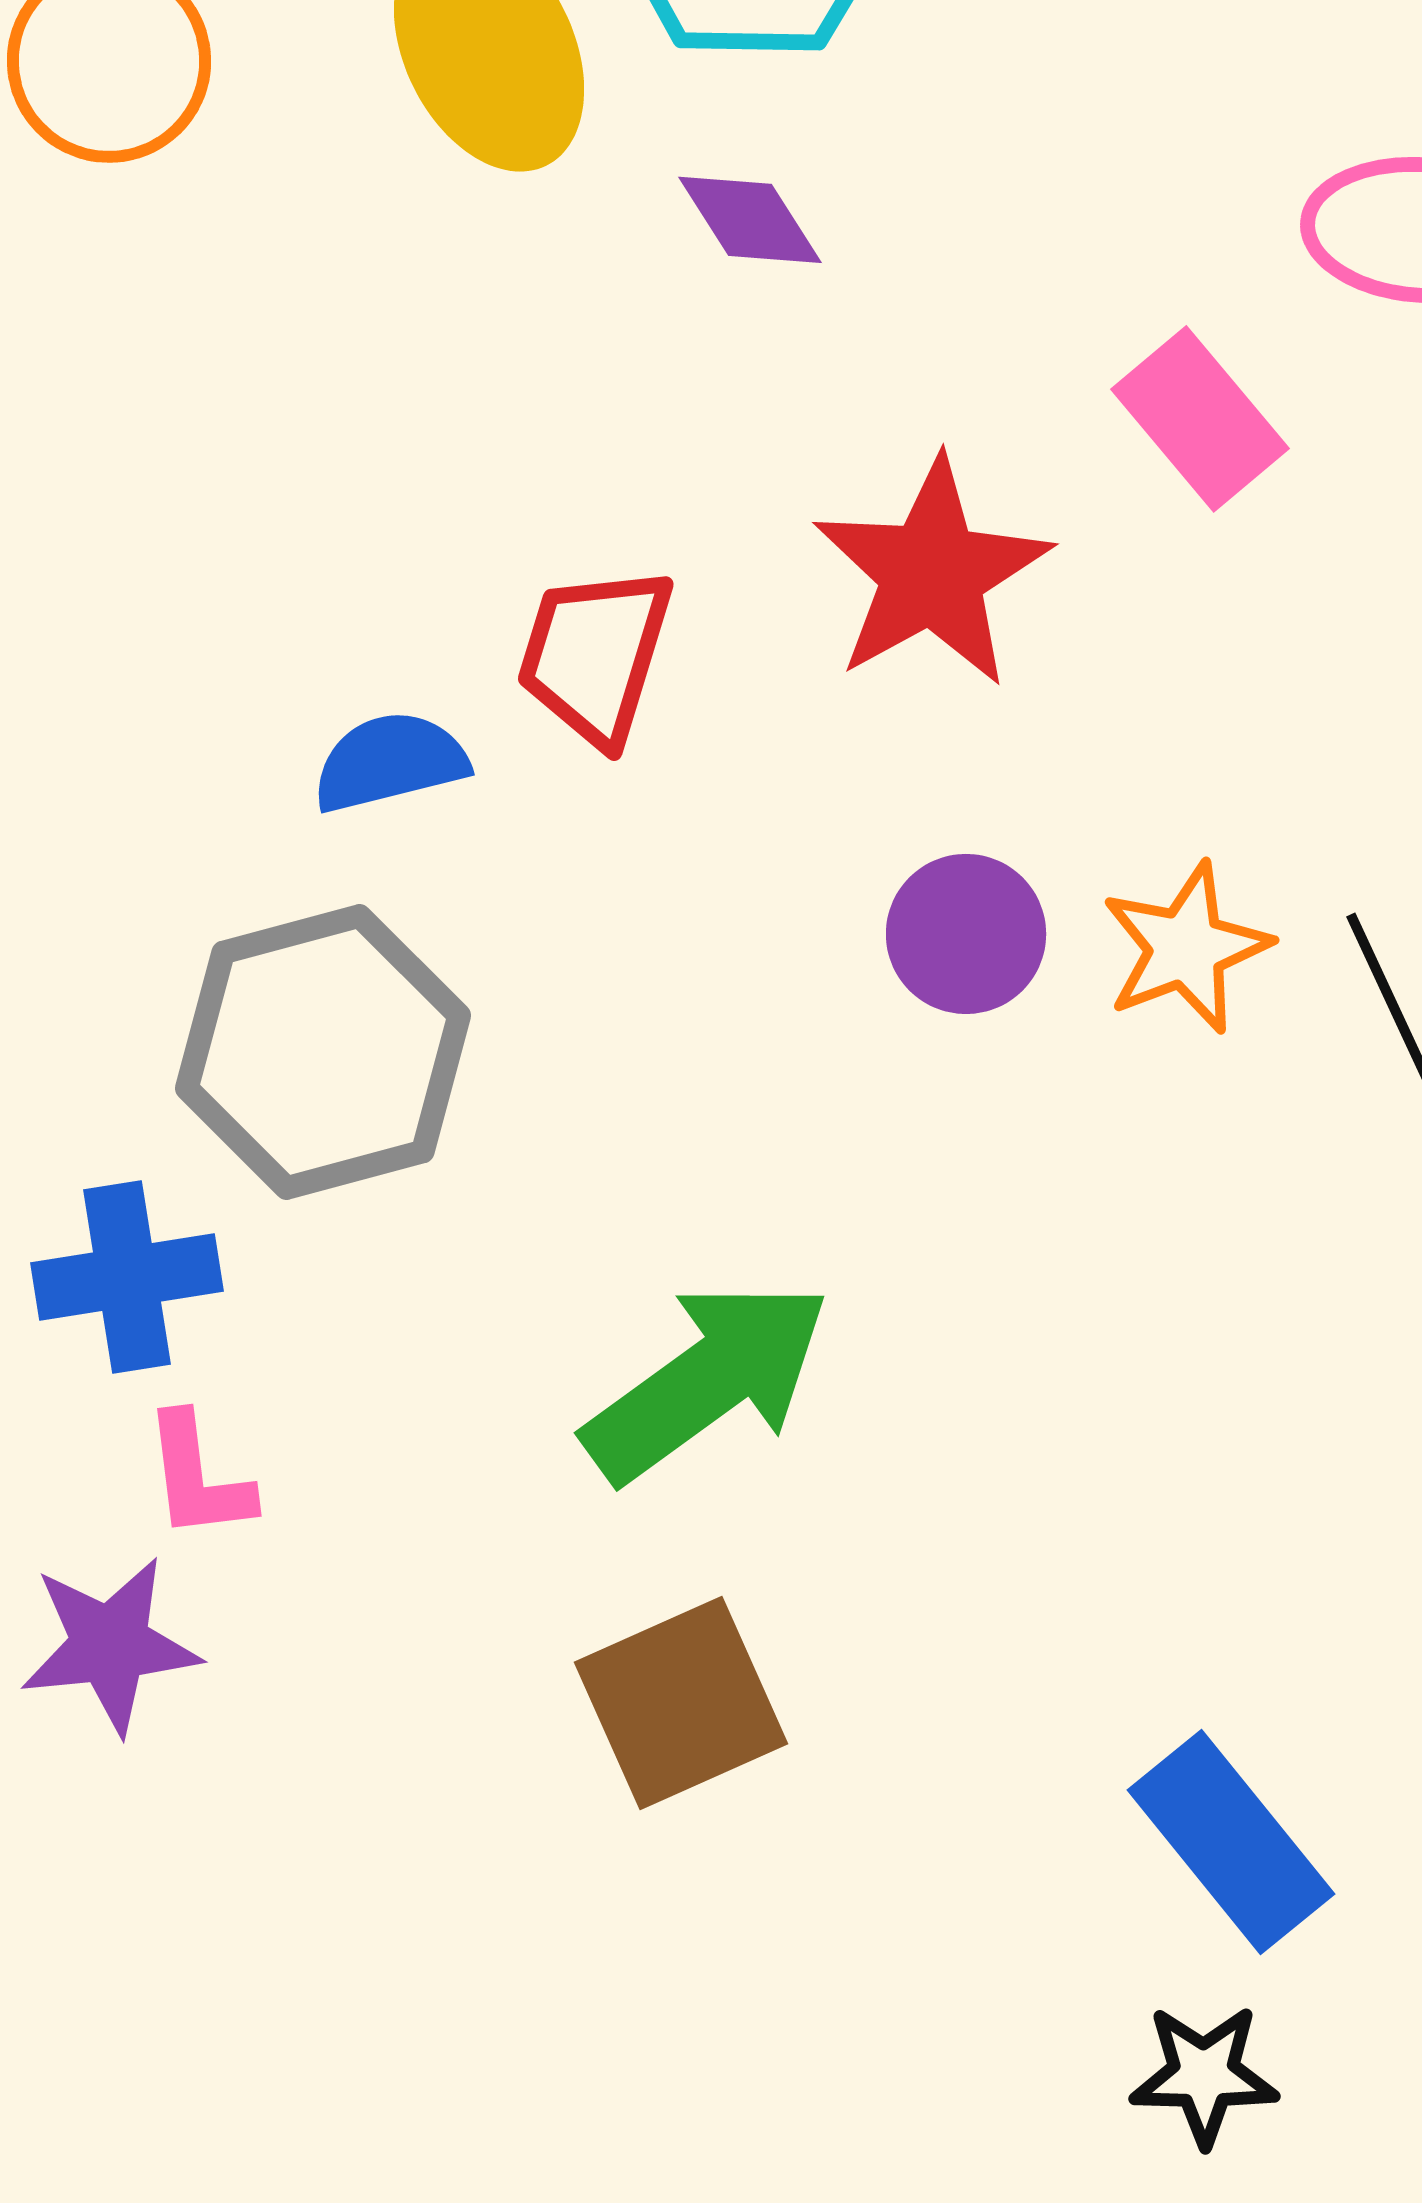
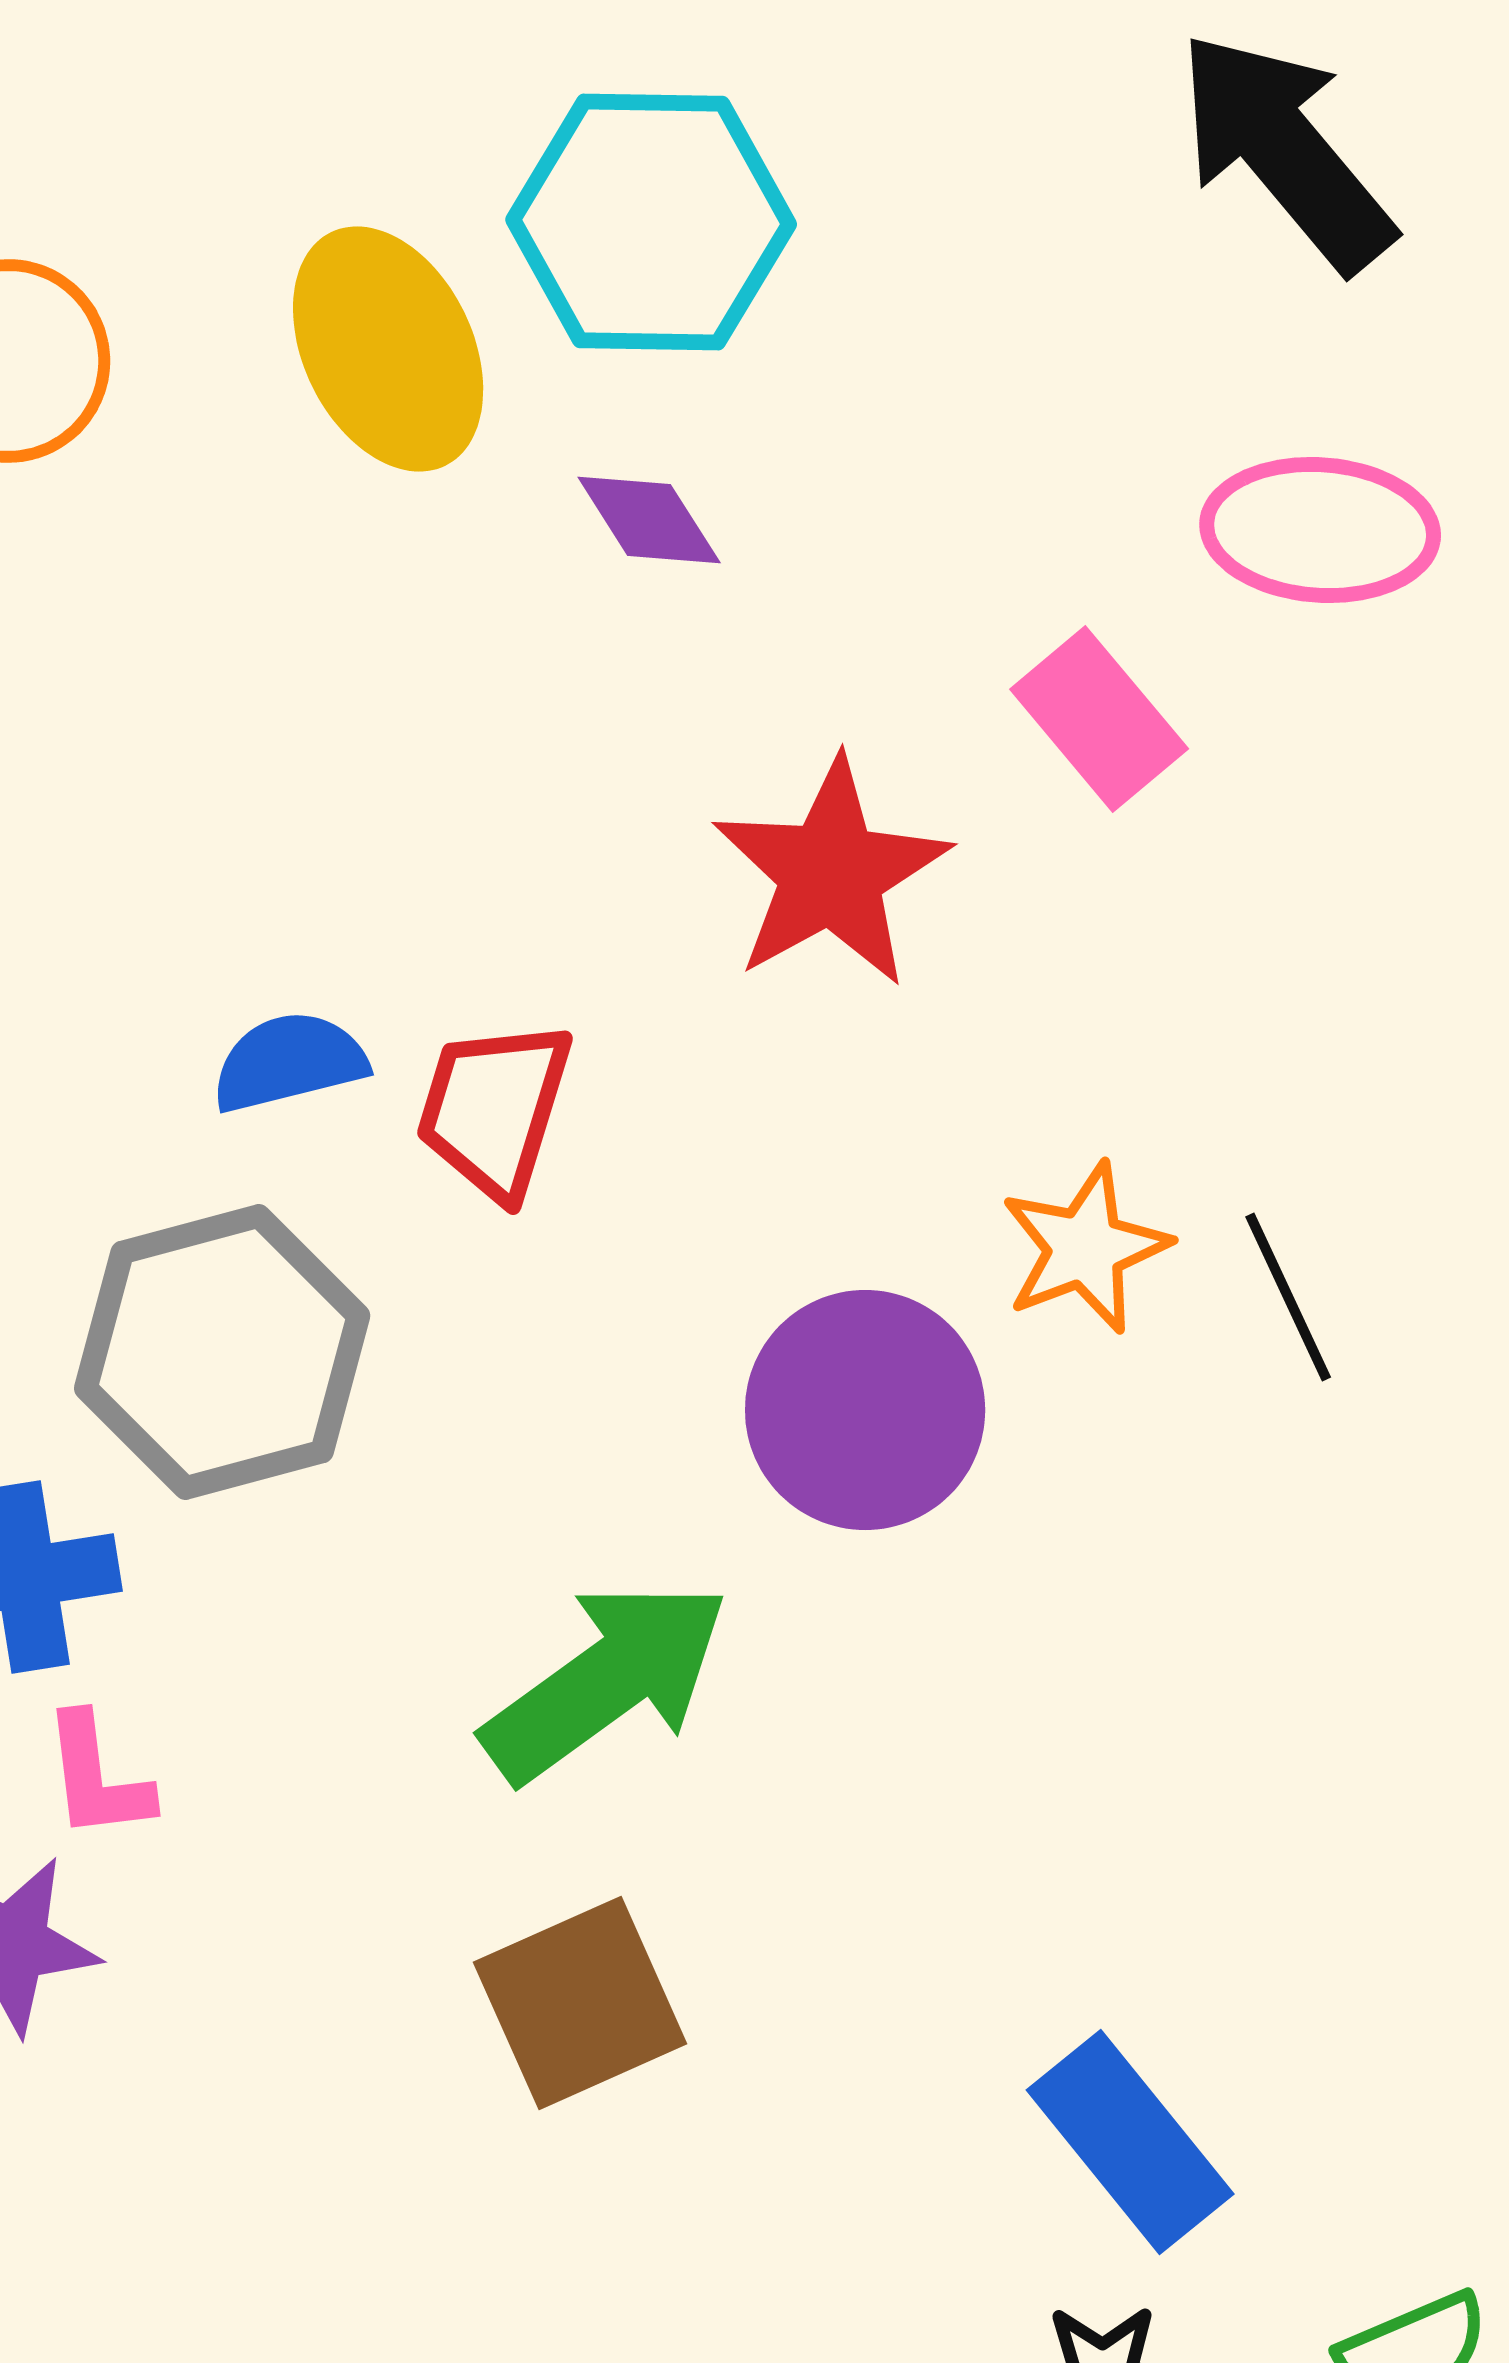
red trapezoid: (595, 655) -> (494, 1109), moved
purple circle: (966, 934) -> (865, 1410), moved, size x1.5

